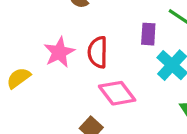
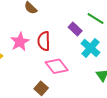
purple rectangle: (148, 34) -> (75, 29), turned -48

